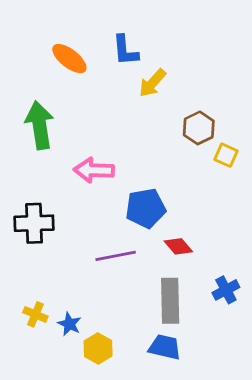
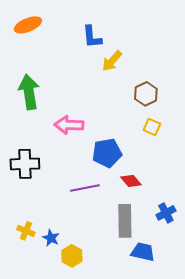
orange ellipse: (69, 59) -> (28, 25), moved, turned -60
yellow square: (226, 155) -> (152, 127), moved
blue trapezoid: (165, 347) -> (143, 252), moved

